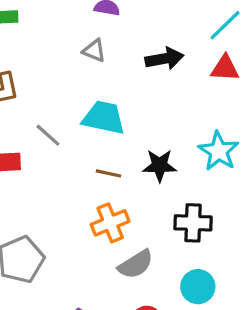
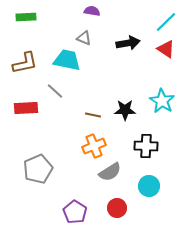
red triangle: (225, 68) -> (166, 49), turned 30
cyan trapezoid: (104, 118) -> (67, 60), moved

